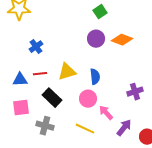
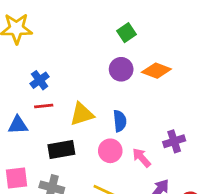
red line: (40, 74) -> (44, 106), moved
black rectangle: (52, 98) -> (61, 149), turned -54
pink square: (21, 108) -> (16, 178), moved
pink arrow: (106, 113) -> (141, 158), moved

